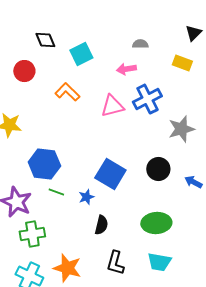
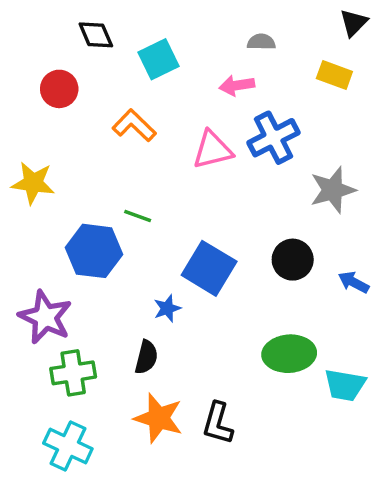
green line: (56, 192) -> (138, 216), moved
black semicircle: (101, 225) -> (146, 357), moved
cyan trapezoid: (159, 262) -> (345, 385), moved
orange star: (67, 268) -> (159, 418), moved

